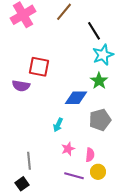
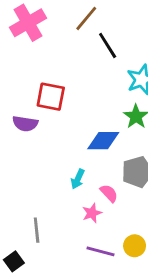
black line: (94, 31) -> (108, 45), moved
pink semicircle: (90, 155) -> (109, 193), moved, turned -48
black square: (22, 184) -> (14, 261), moved

